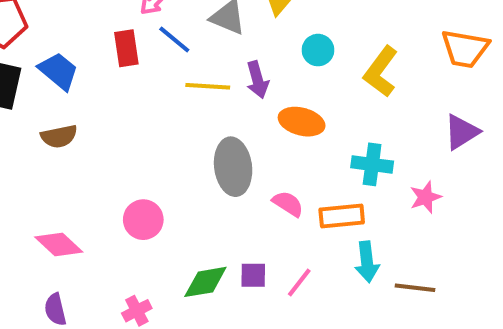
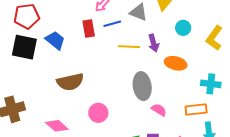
blue line: (174, 40) -> (112, 24), turned -54
brown semicircle: (59, 136) -> (70, 82), moved, size x1.5
pink semicircle: (288, 204) -> (159, 110), moved

